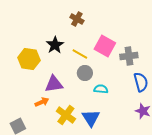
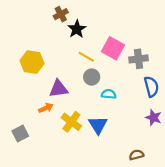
brown cross: (77, 19) -> (61, 14), moved, turned 32
black star: (55, 45) -> (77, 29), moved

